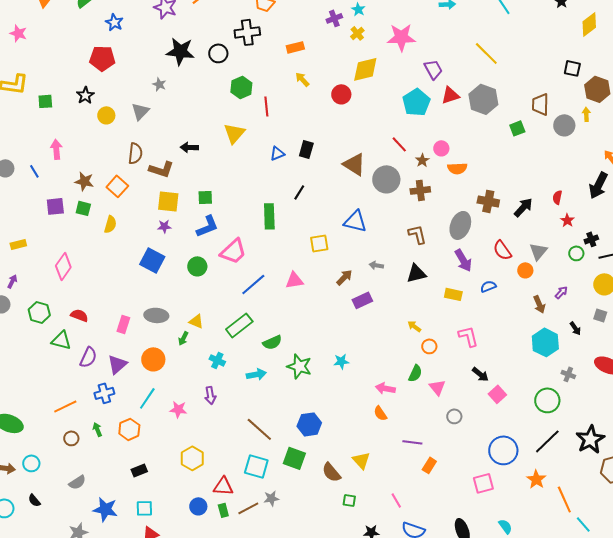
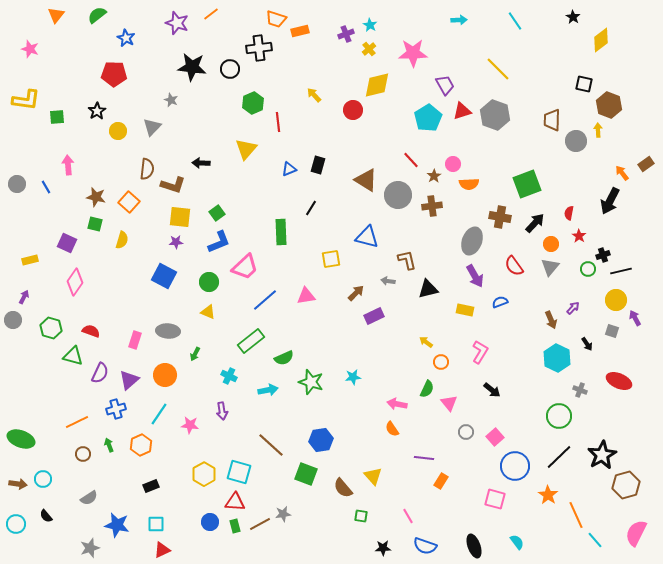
orange rectangle: (295, 47) -> (300, 31), moved
green square: (517, 128) -> (527, 184), moved, size x1.8
green square: (205, 197) -> (217, 213), turned -35
purple square: (55, 206) -> (67, 243), moved, turned 30
brown L-shape: (417, 234) -> (407, 260), moved
orange circle: (525, 270) -> (551, 244), moved
yellow triangle: (196, 321) -> (208, 312), moved
pink L-shape: (468, 336) -> (480, 352), turned 45
pink square: (497, 394) -> (495, 437), moved
cyan square: (256, 466) -> (239, 472), moved
pink square: (483, 483) -> (495, 499), turned 30

